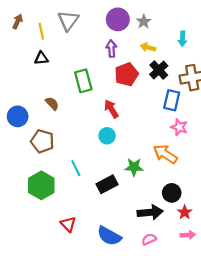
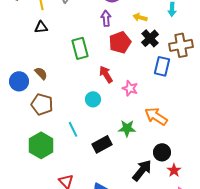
brown semicircle: (52, 103) -> (41, 73), moved
pink star: (179, 127) -> (130, 88), moved
cyan circle: (107, 136) -> (93, 99), moved
black arrow: (150, 212) -> (142, 170), turned -45

